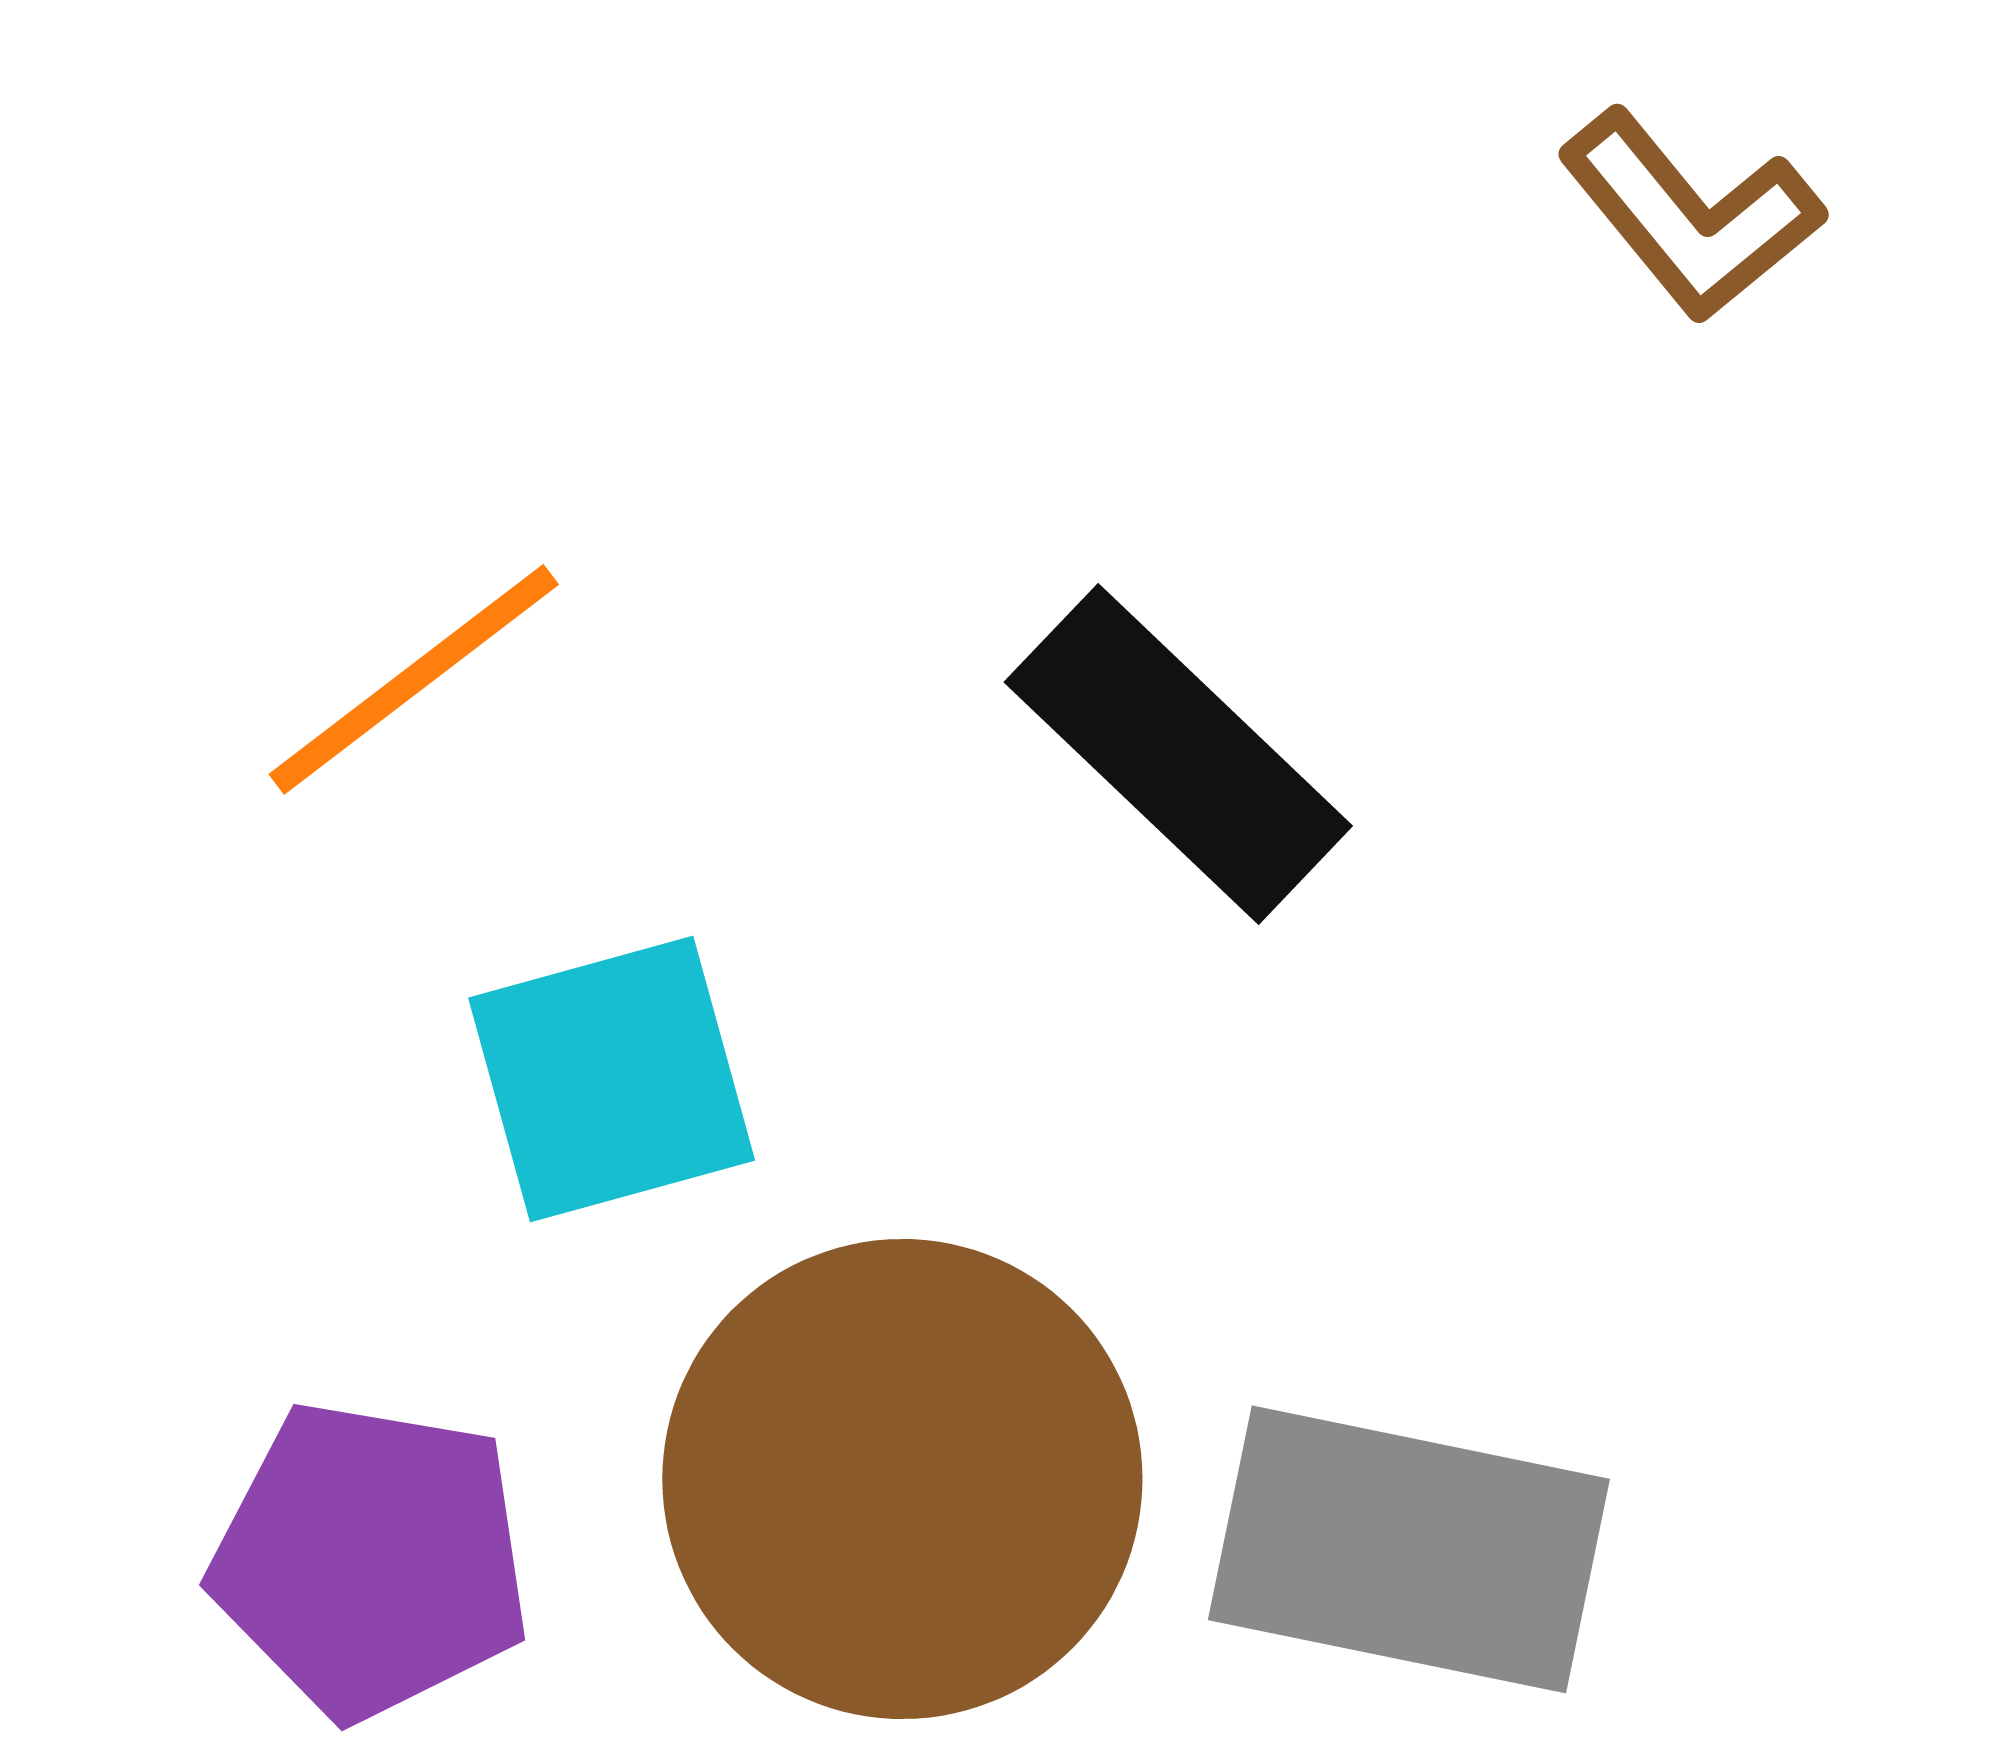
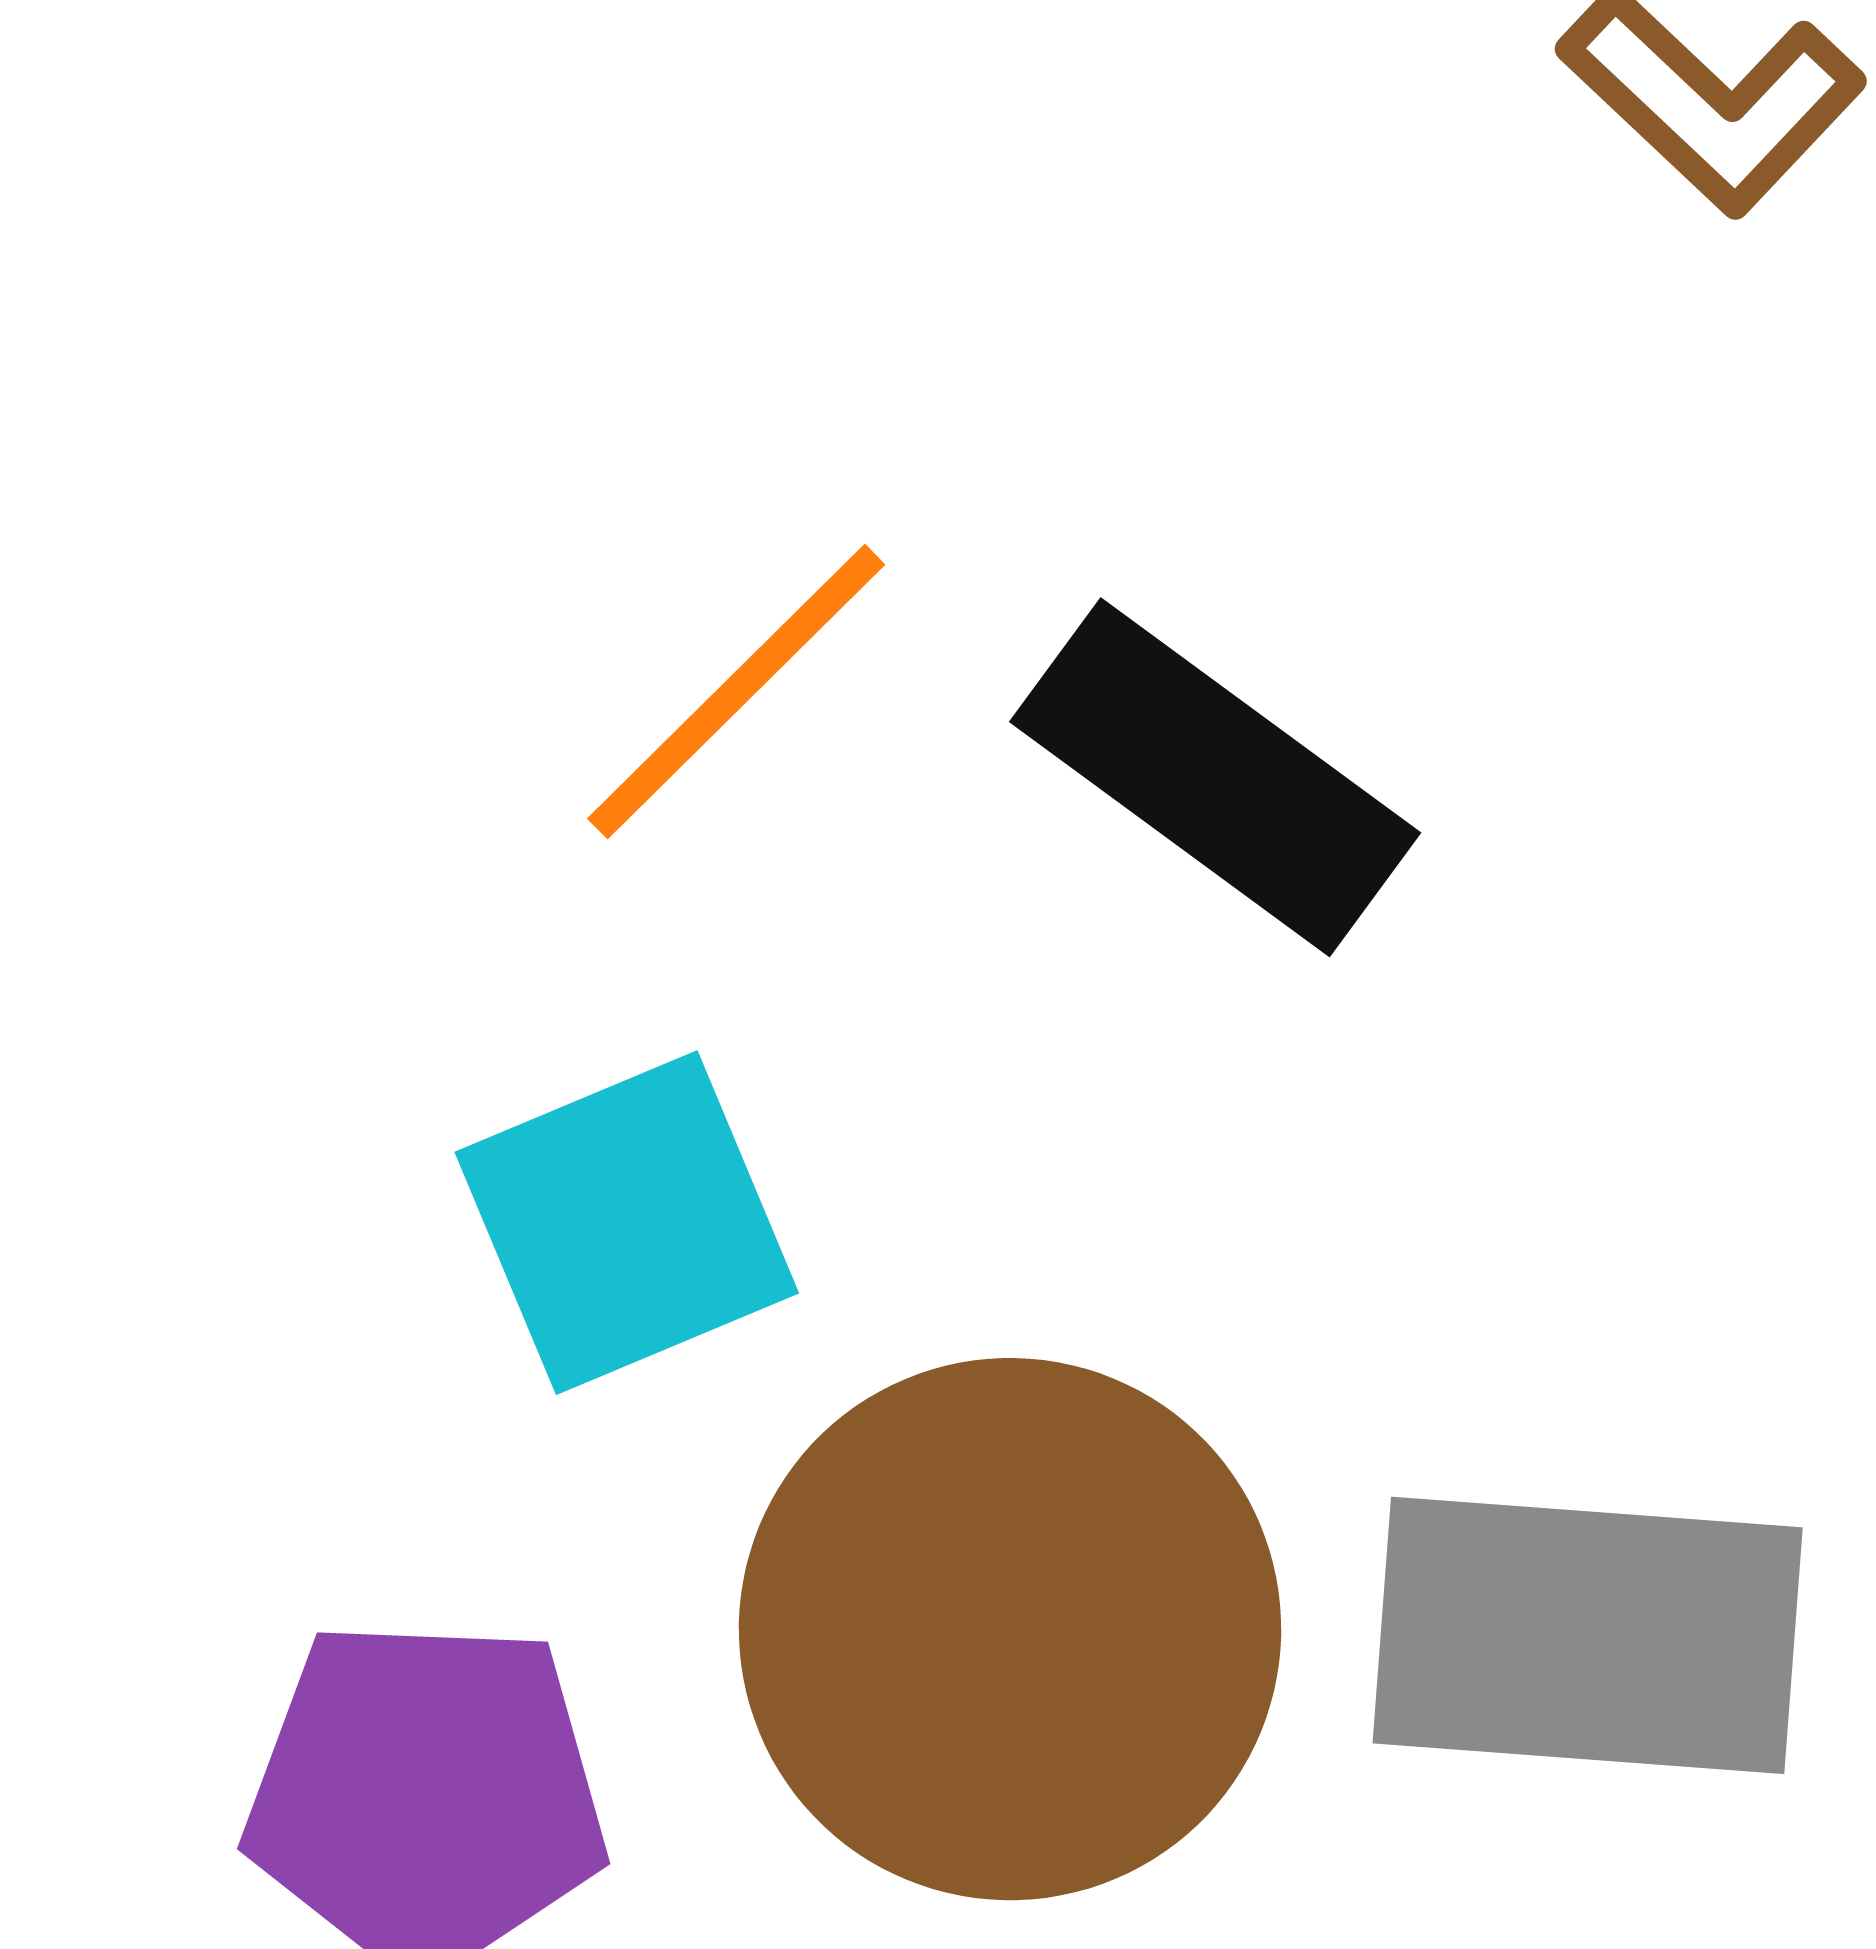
orange line: (414, 679) -> (736, 692), moved

